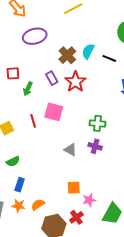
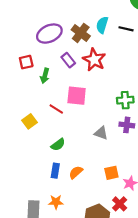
purple ellipse: (35, 36) -> (49, 34), moved
red line: (33, 121) -> (56, 109), turned -32
green semicircle: (13, 161) -> (58, 145), moved
blue rectangle: (20, 185) -> (55, 171), moved
orange semicircle: (38, 205) -> (76, 172), moved

